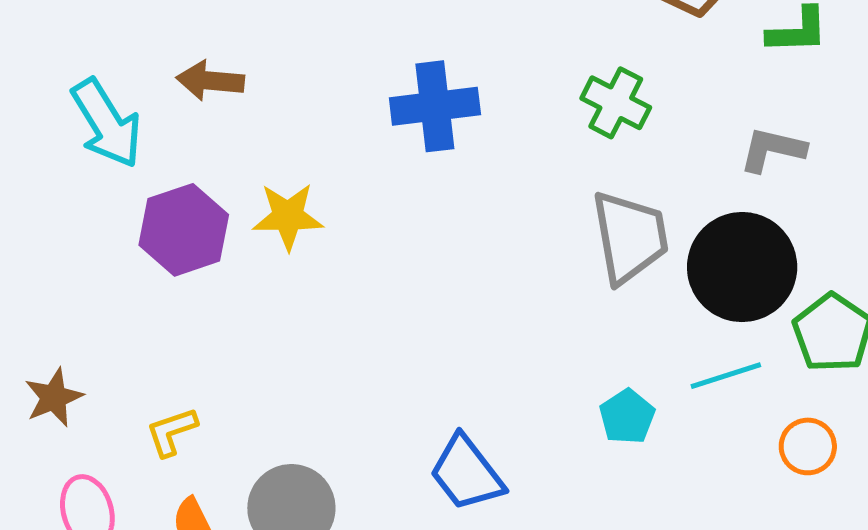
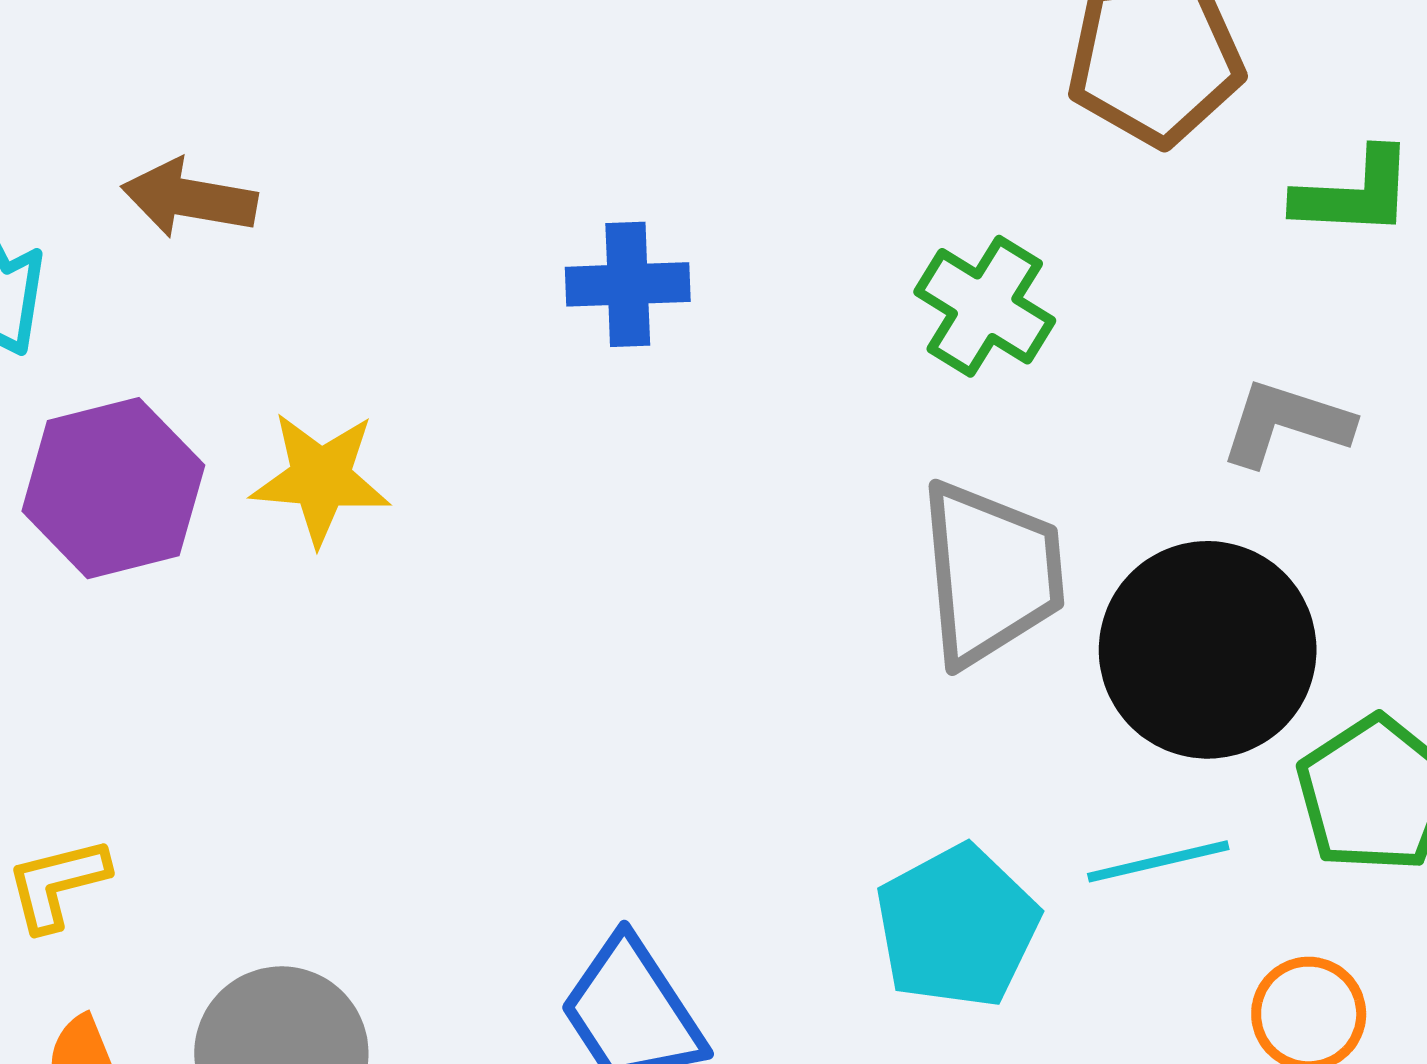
blue cross: (435, 106) -> (628, 284), size x0.7
cyan pentagon: (627, 417) -> (957, 927), size x1.5

